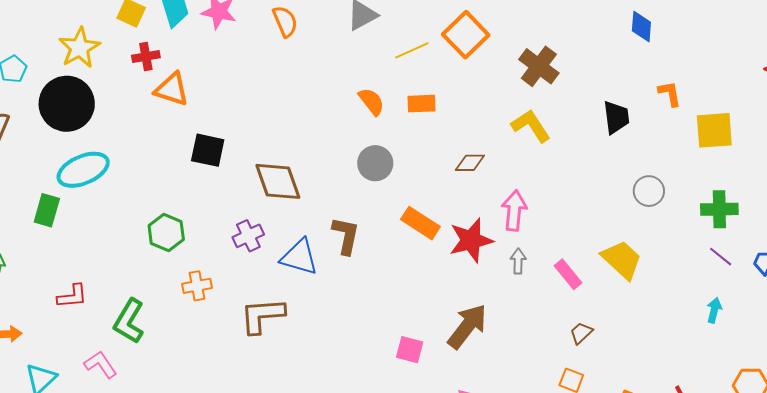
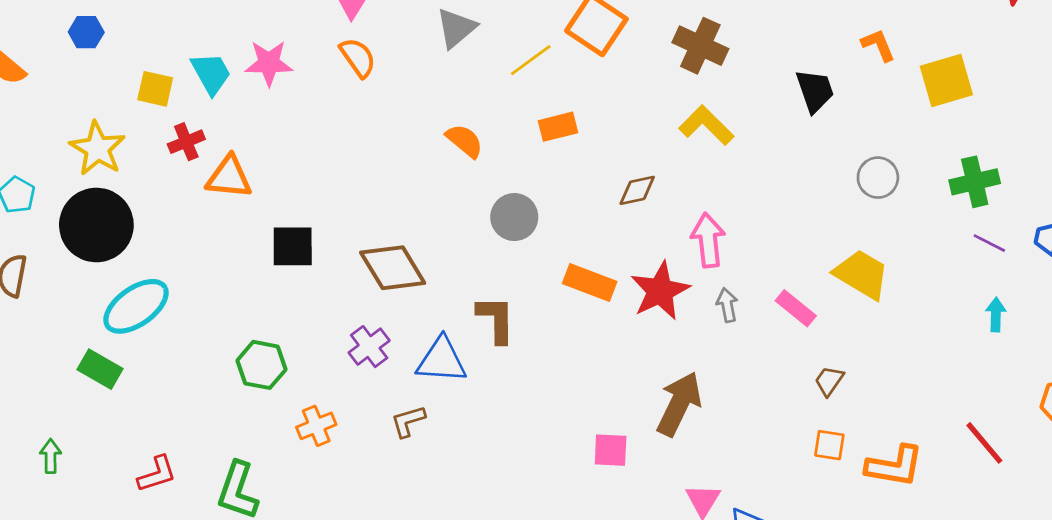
orange semicircle: (371, 102) -> (465, 141), moved
green rectangle: (47, 210) -> (100, 369), turned -64
brown L-shape: (262, 316) -> (408, 421), moved, size x0.6

